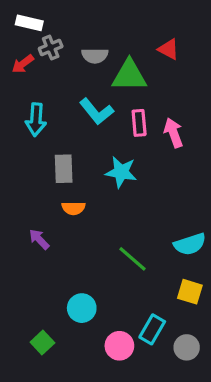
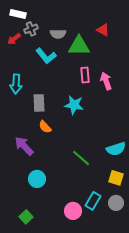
cyan L-shape: (96, 111) -> (46, 56), moved
cyan arrow: (36, 120) -> (16, 84), moved
orange semicircle: (74, 208) -> (45, 127), turned 48
purple arrow: (39, 239) -> (24, 146), size x1.5
cyan circle: (82, 308) -> (37, 179), moved
green square: (42, 342) -> (26, 217), moved
gray circle: (187, 347) -> (116, 203), moved

